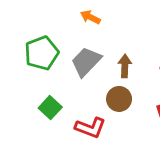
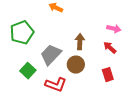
gray trapezoid: (86, 62) -> (51, 55), moved

